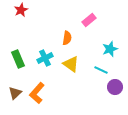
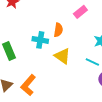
cyan cross: (45, 58) -> (40, 40), moved, turned 35

